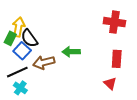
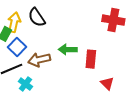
black semicircle: (29, 38) -> (37, 17), moved
red rectangle: (117, 59) -> (91, 59), moved
cyan cross: (20, 88) -> (25, 84), moved

